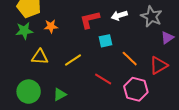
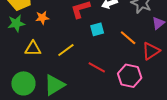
orange line: (130, 59) -> (128, 38), moved
green triangle: (60, 95) -> (54, 85), size x1.6

